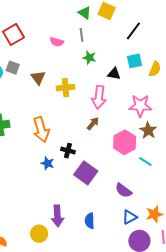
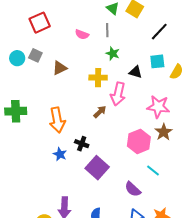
brown triangle: (38, 78) -> (60, 68), turned 35
yellow cross: (66, 88) -> (98, 78), moved
brown arrow: (93, 124) -> (100, 112), moved
cyan line: (145, 162) -> (153, 170), moved

